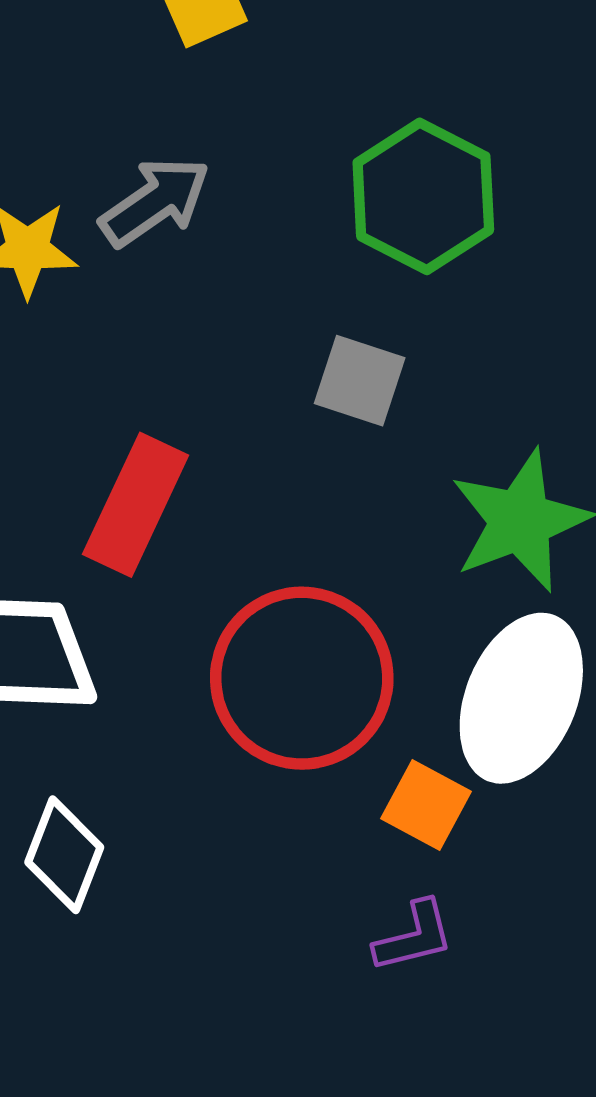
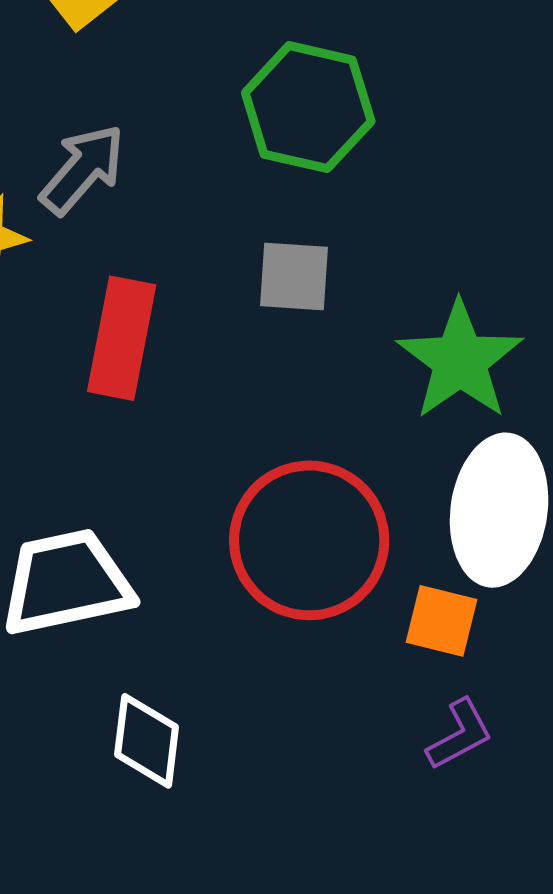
red rectangle: (136, 505) -> (122, 338), moved

